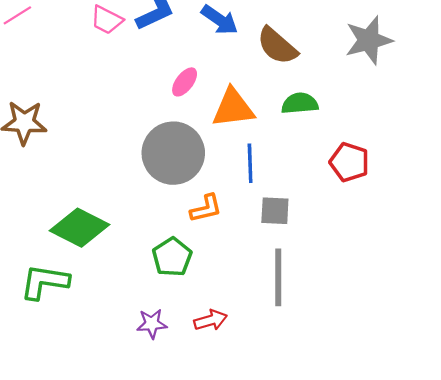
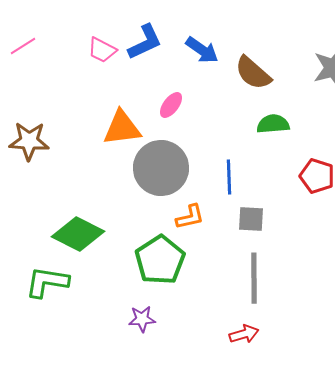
orange triangle: (233, 108) -> (122, 128), moved
green pentagon: (172, 257) -> (160, 260), size x1.4
red arrow: (211, 320) -> (244, 334), moved

